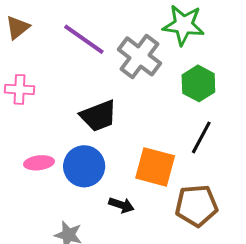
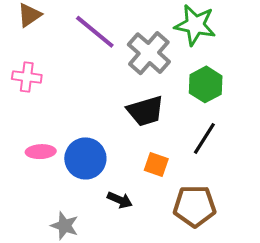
black trapezoid: (98, 116) -> (145, 111), moved
orange square: (155, 167) -> (156, 164), size x0.6

